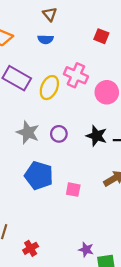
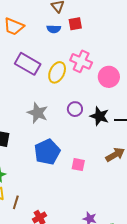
red square: (101, 36) -> (75, 24), moved, turned -32
purple circle: (59, 134) -> (75, 109), moved
blue pentagon: (39, 176) -> (47, 152), turned 30

